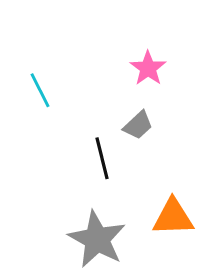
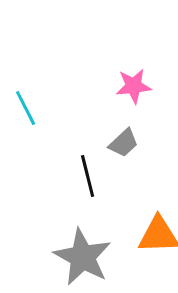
pink star: (148, 68) -> (134, 86), turned 30

